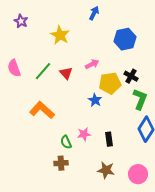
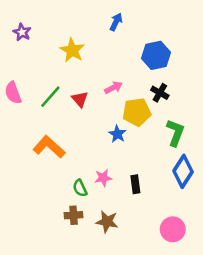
black cross: (131, 76) -> (160, 93), moved
brown star: (106, 170) -> (107, 222), moved

